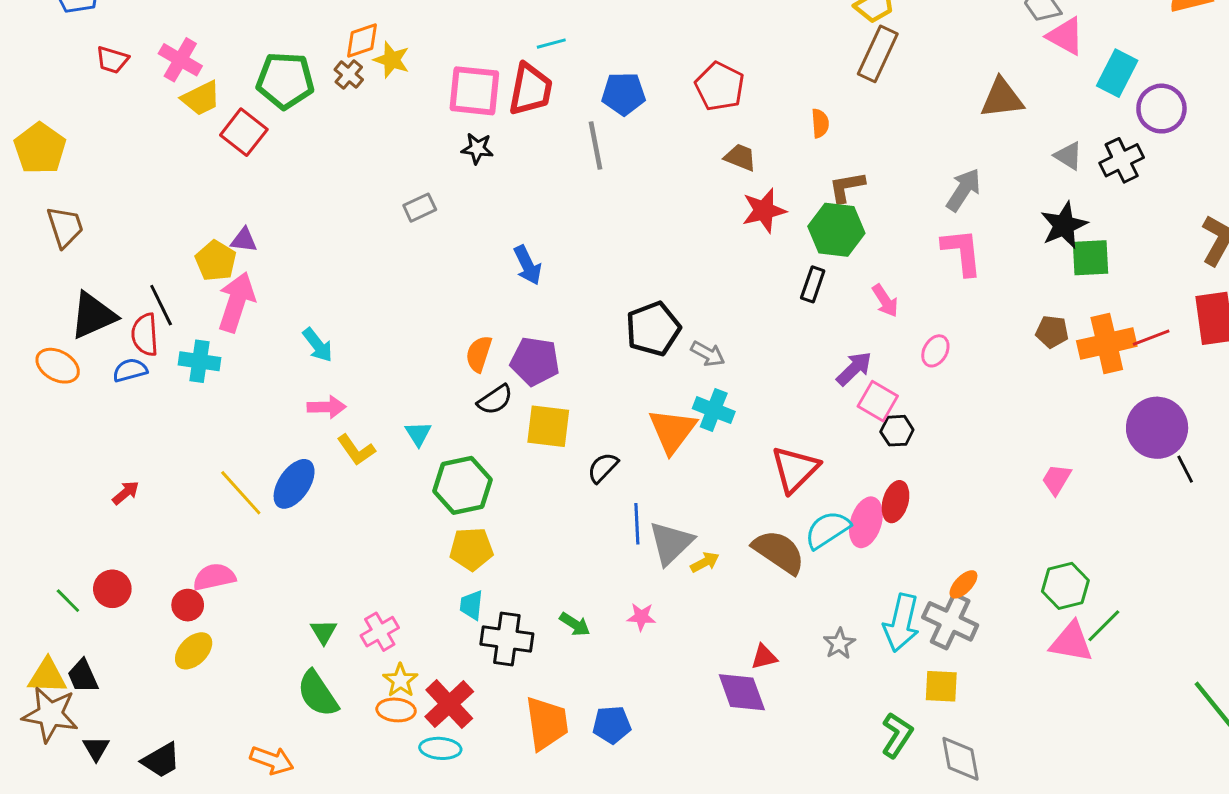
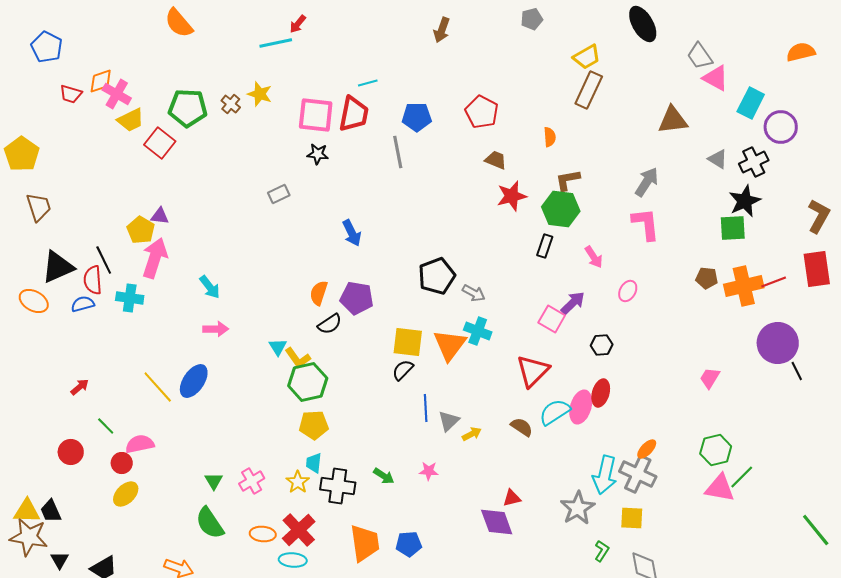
orange diamond: (362, 41) -> (101, 81), moved
black star: (1064, 225) -> (745, 201), moved
pink square: (878, 401) -> (552, 319), moved
yellow square: (548, 426) -> (408, 342), moved
yellow L-shape: (356, 450) -> (298, 358), moved
gray triangle: (671, 543) -> (449, 421), size x0.7
brown semicircle: (779, 552) -> (522, 427), size x0.6
green line: (68, 601) -> (106, 426), moved
gray star: (839, 643) -> (578, 508), moved, size x1.6
yellow star: (400, 680) -> (298, 482), moved
green L-shape: (897, 735) -> (602, 551), size x0.7

